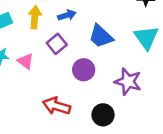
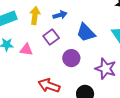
pink triangle: (26, 61) -> (26, 50), turned -32

